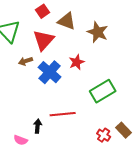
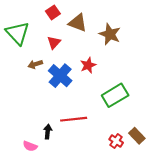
red triangle: (44, 40) -> (54, 42), size x0.6

